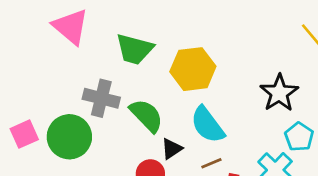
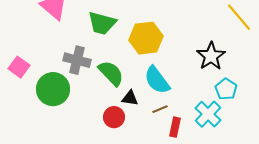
pink square: (24, 134) -> (19, 67), moved, turned -30
black triangle: (172, 149) -> (130, 98), turned 42

